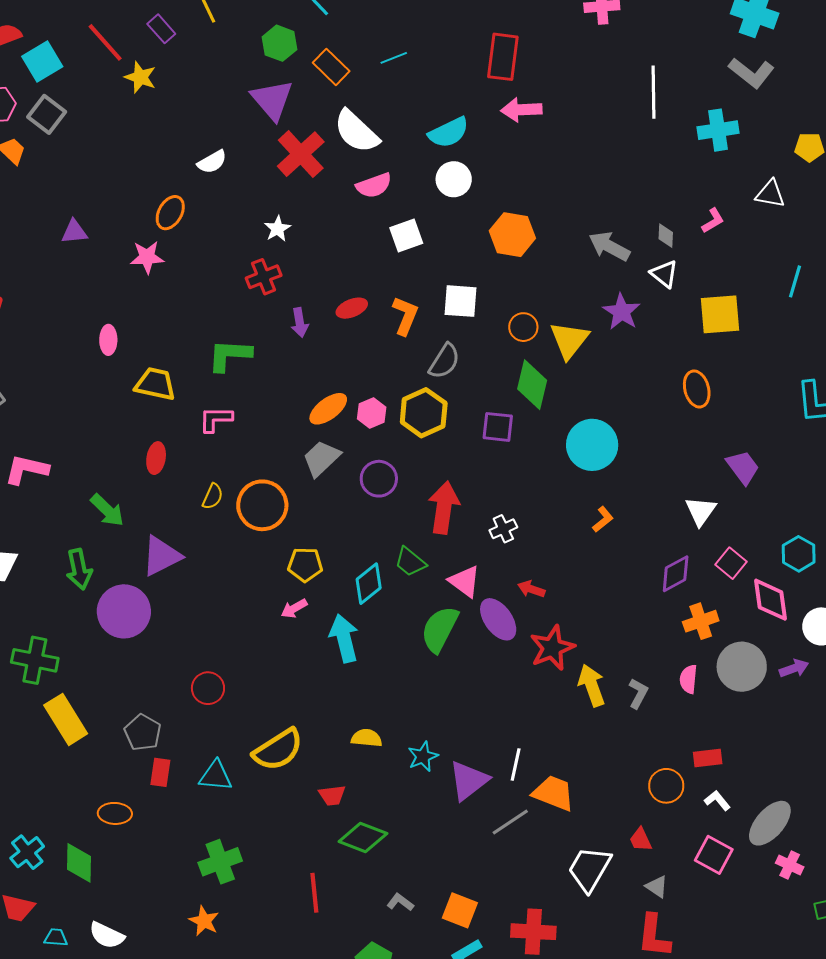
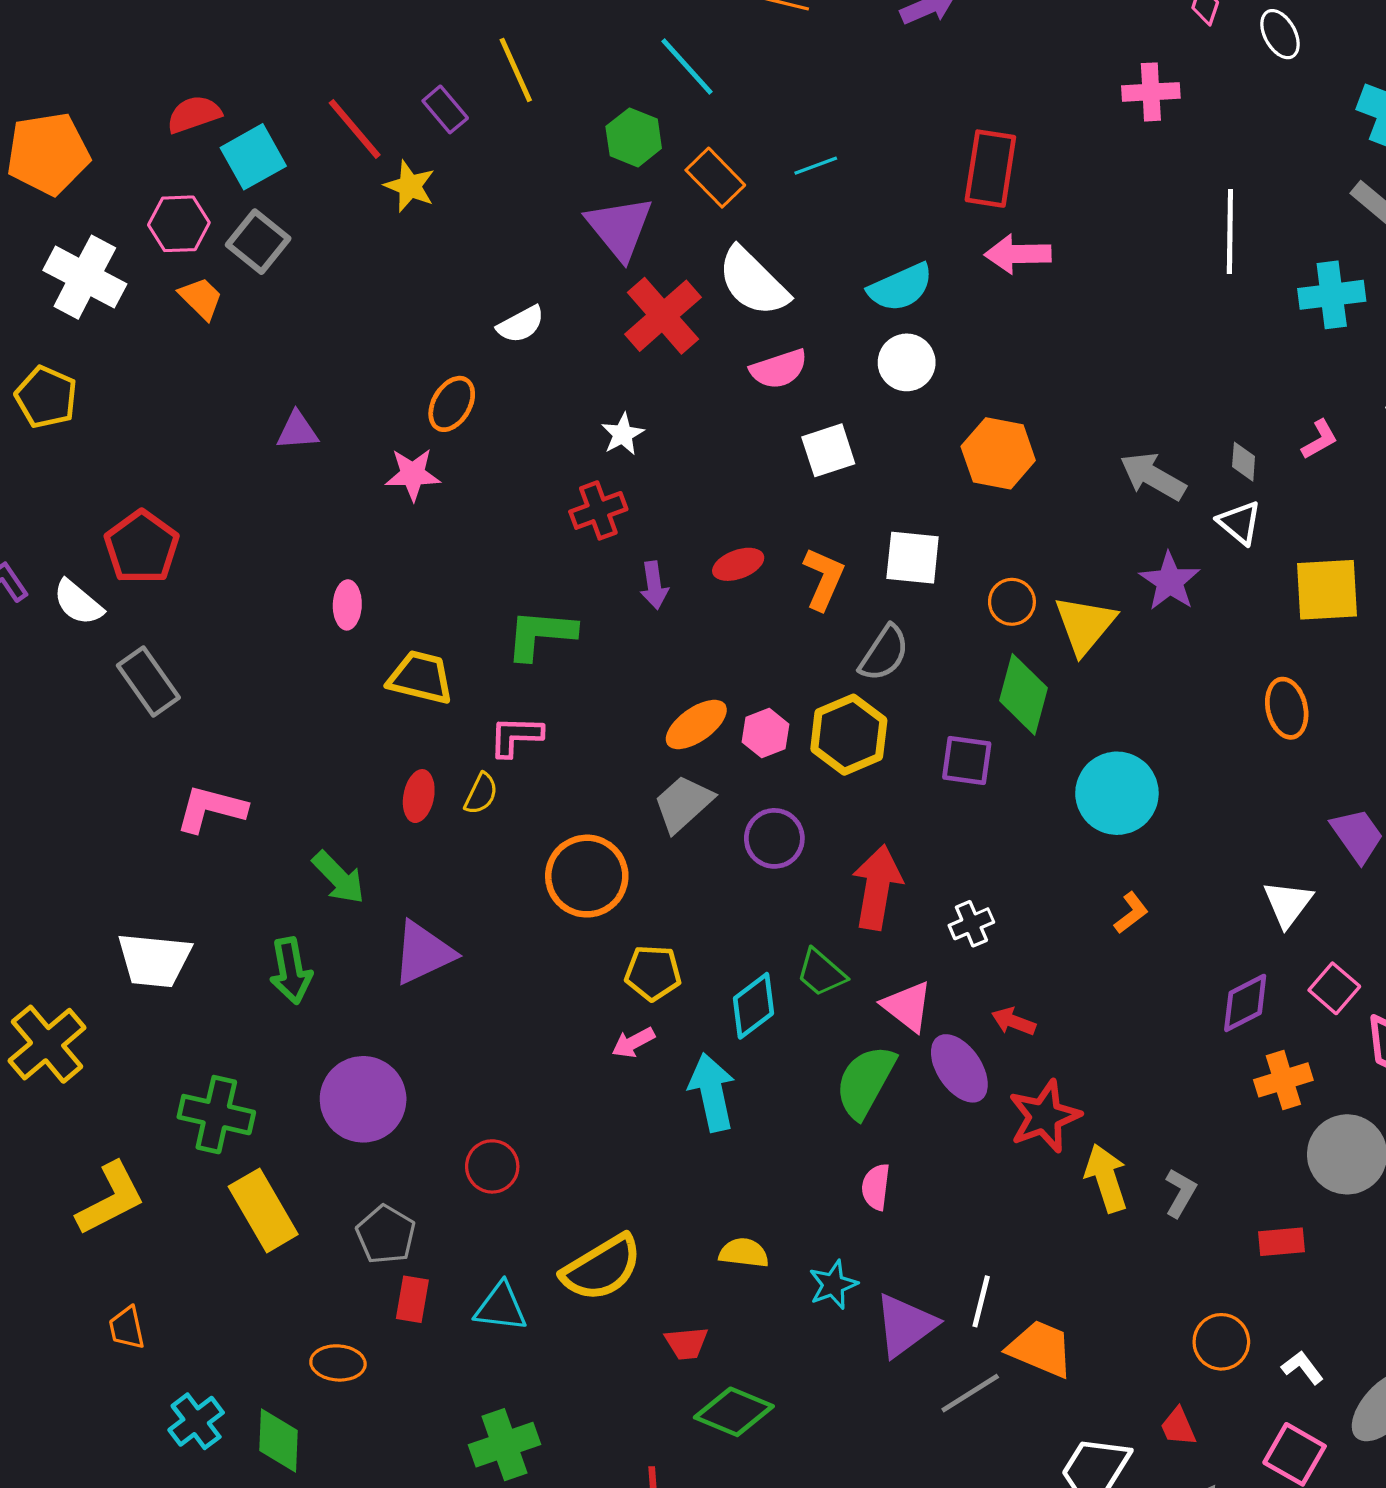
yellow semicircle: (213, 496) -> (481, 794), moved
purple circle: (124, 611) -> (363, 1099), moved
pink semicircle: (688, 679) -> (876, 1187), moved
red rectangle: (708, 758) -> (1282, 1242), moved

